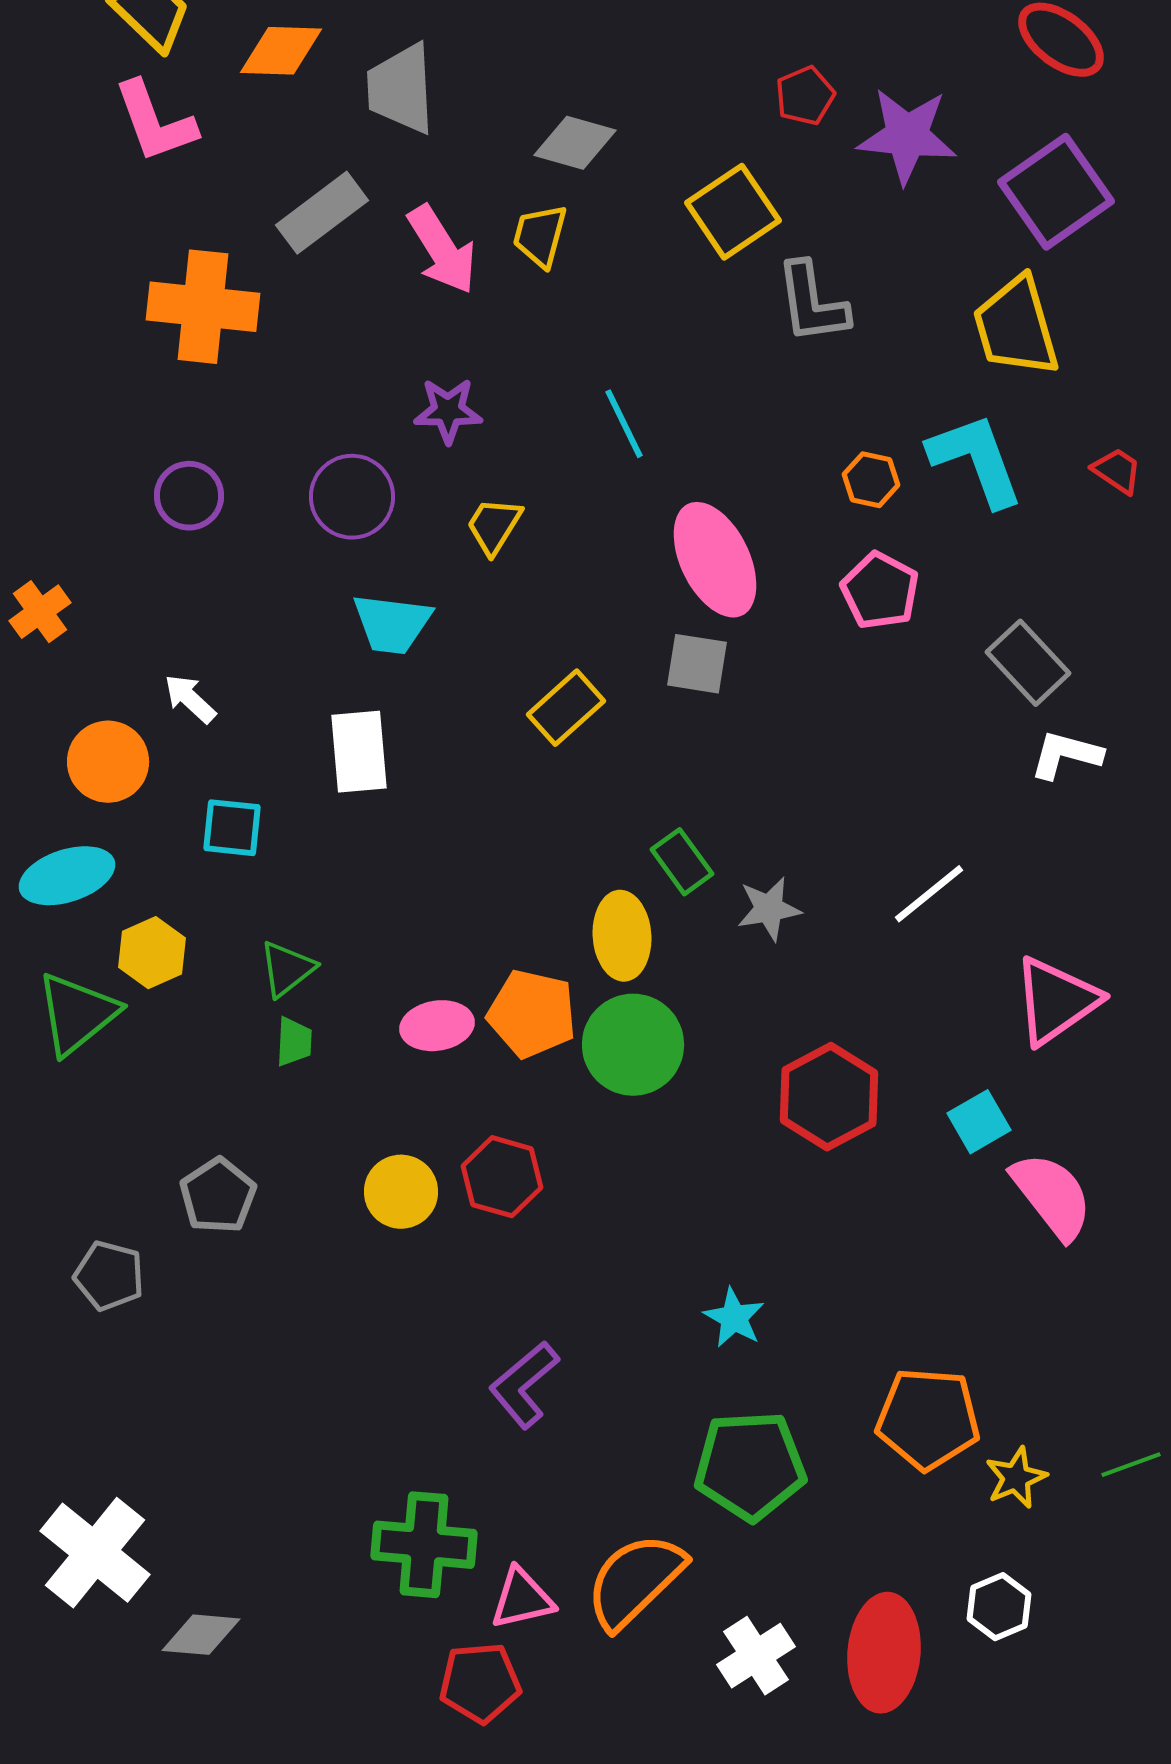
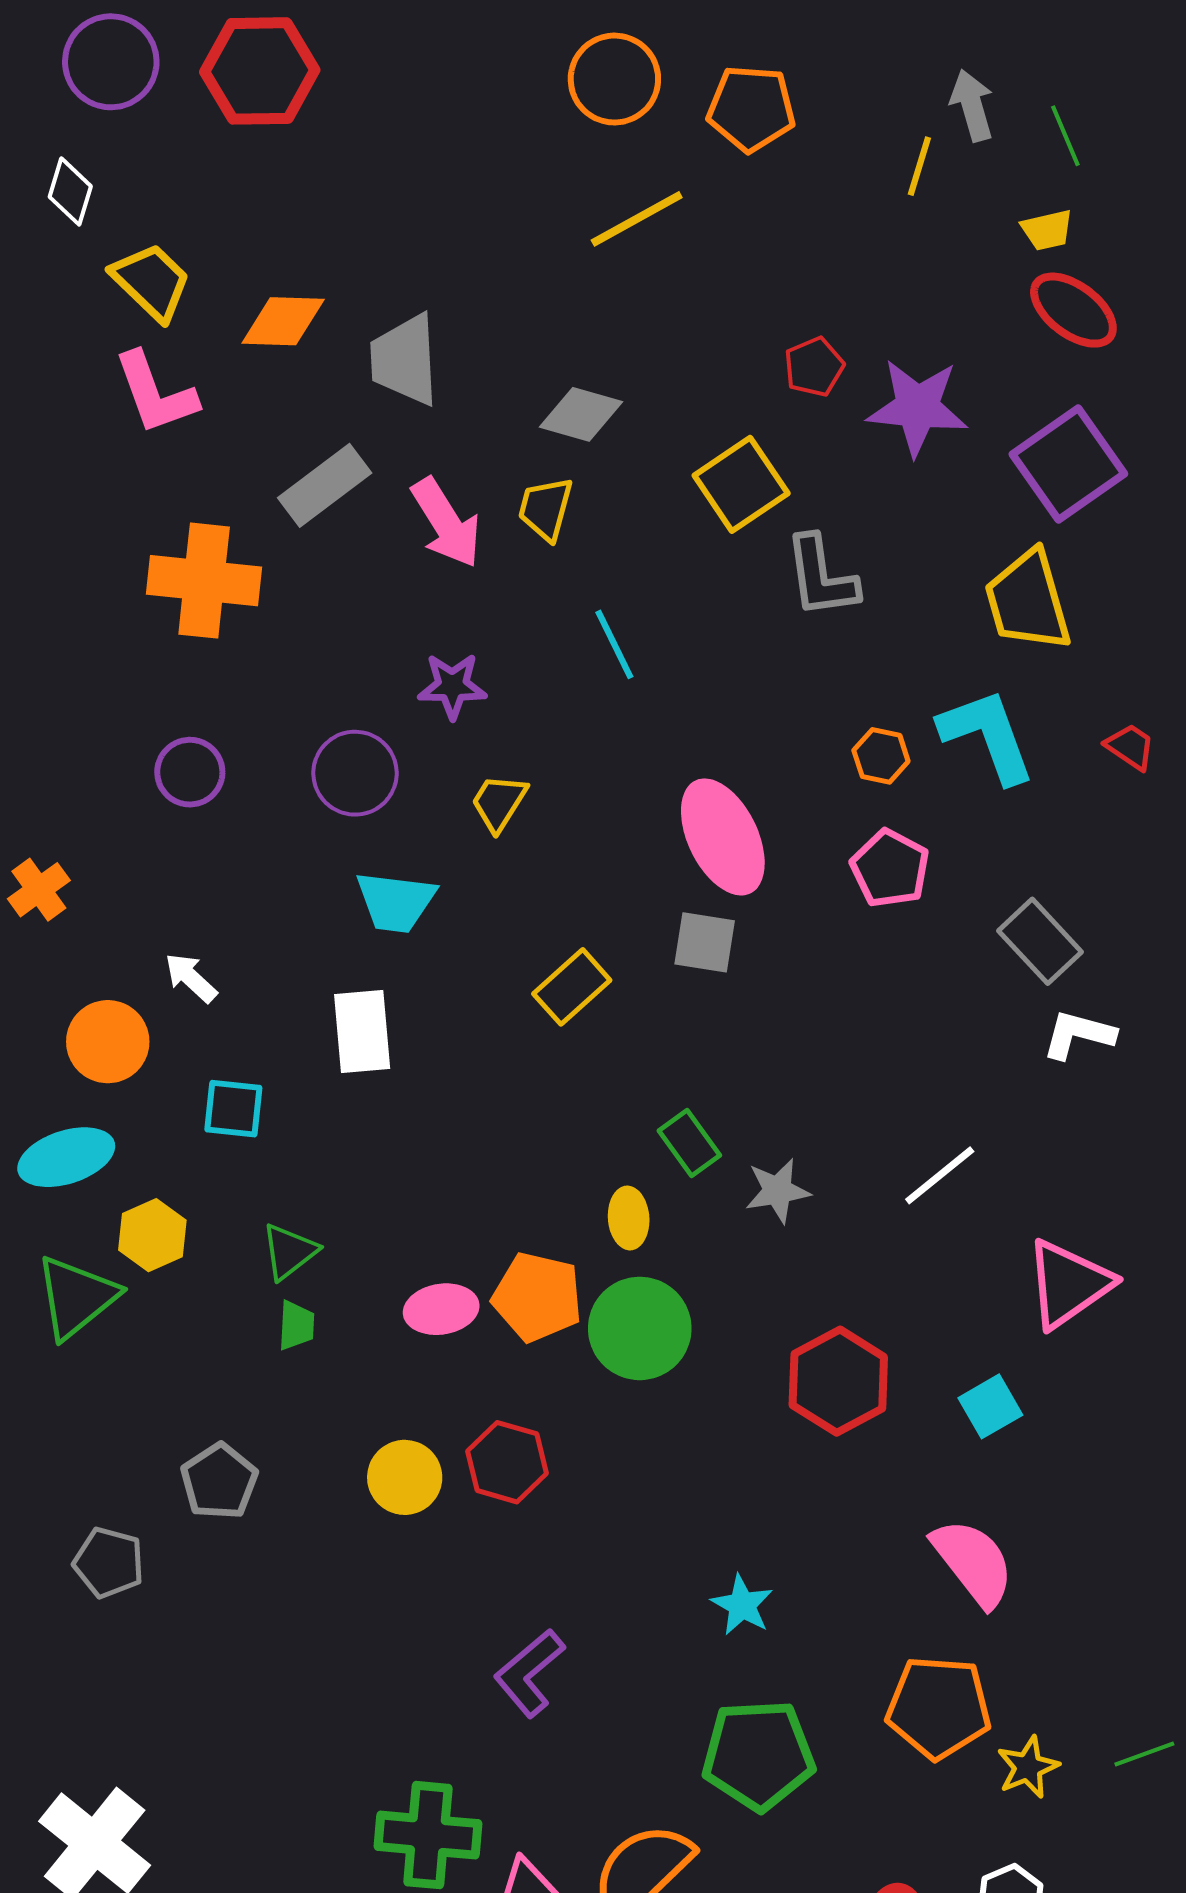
cyan line: (624, 424) -> (614, 644), moved
yellow ellipse: (622, 936) -> (629, 1218), size x0.7
pink semicircle: (1052, 1196) -> (973, 1563), moved

